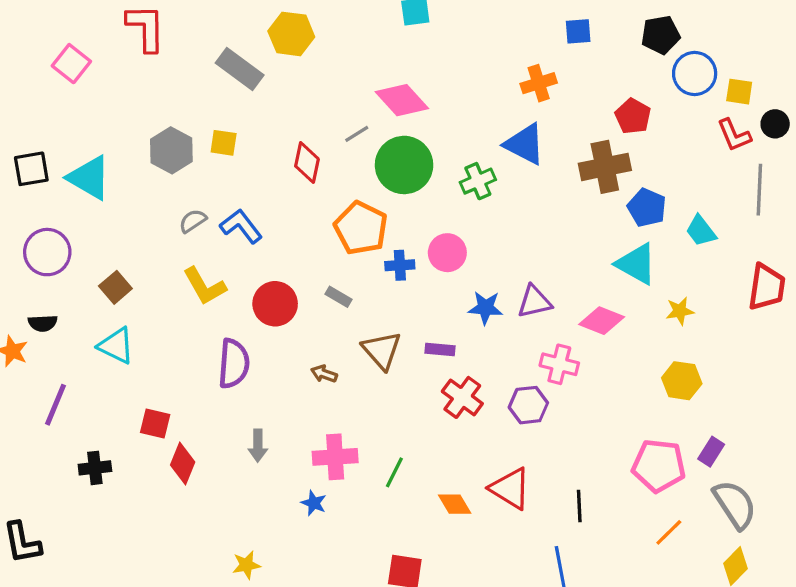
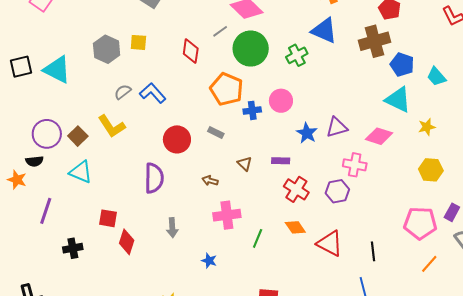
purple circle: (47, 252) -> (47, 134), moved
yellow L-shape: (205, 286) -> (112, 126), moved
blue star: (486, 308) -> (307, 133), turned 30
brown triangle: (382, 350) -> (245, 164), size x0.6
pink cross: (335, 457) -> (227, 215), moved
orange diamond: (455, 504) -> (295, 227), moved

